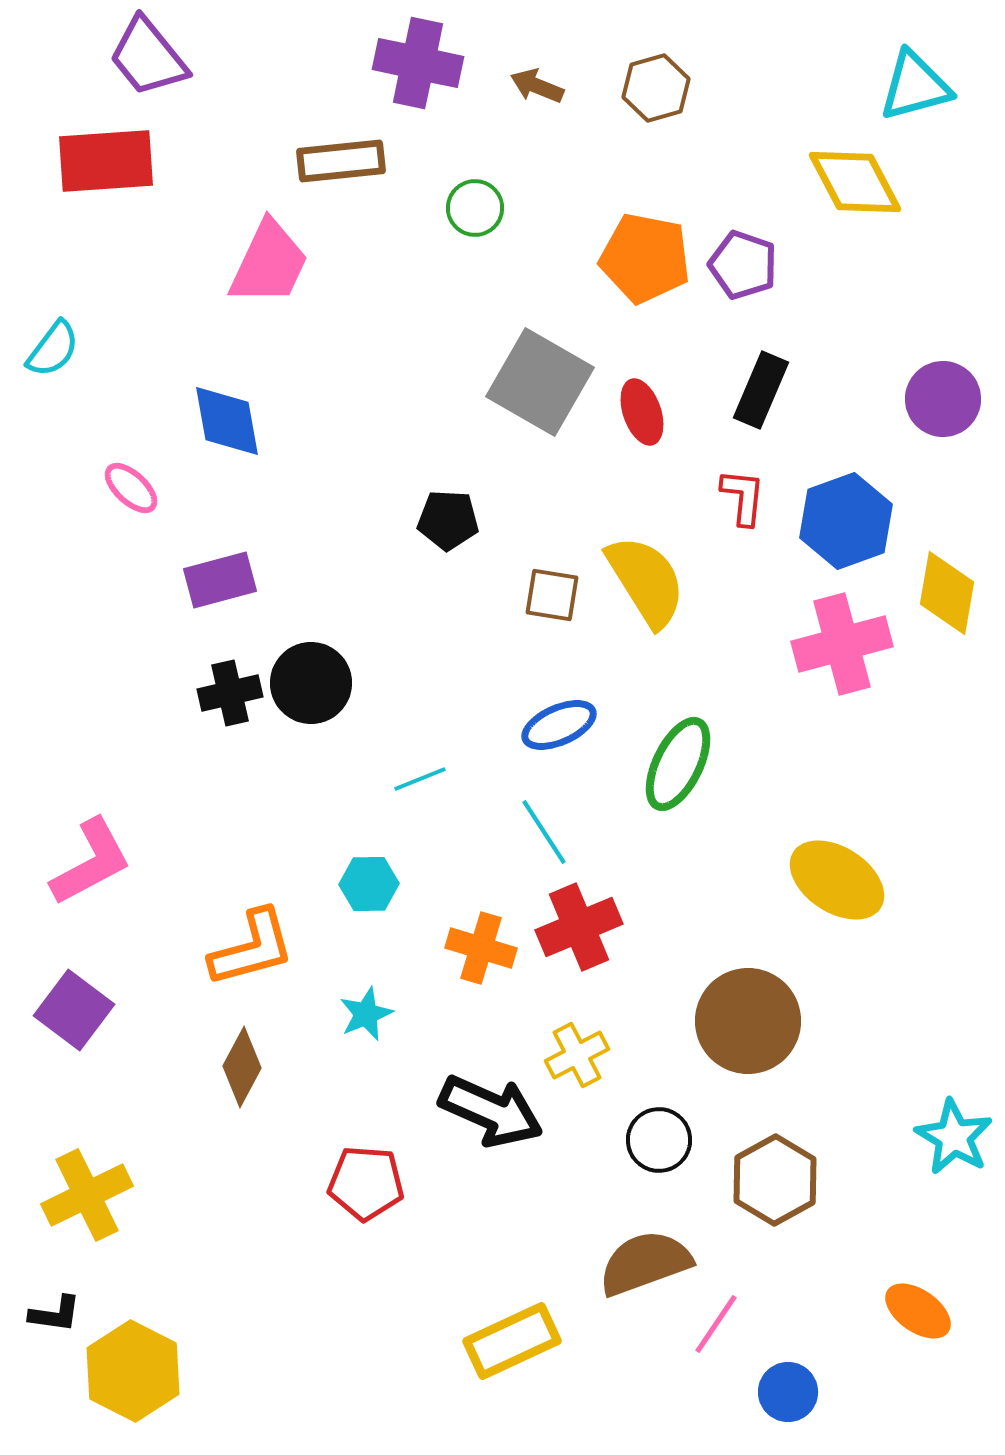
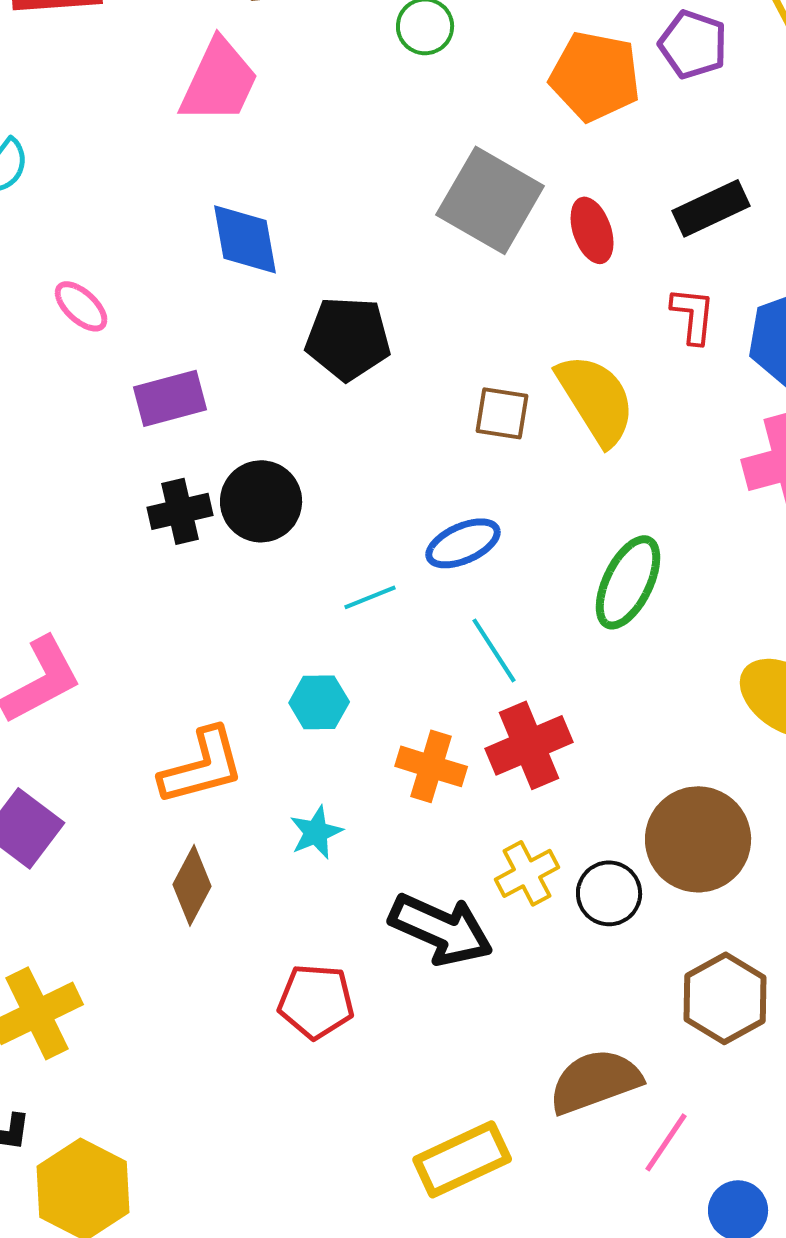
purple pentagon: (743, 265) -> (693, 44), moved
black rectangle: (761, 390) -> (711, 208), turned 42
blue diamond: (227, 421) -> (245, 239), moved
black pentagon: (448, 520) -> (348, 338), moved, size x1.4
blue ellipse: (559, 725) -> (463, 543), moved
black circle: (659, 1140) -> (609, 893), moved

